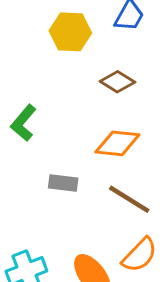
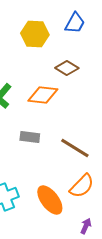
orange diamond: (117, 143) -> (43, 95), moved

